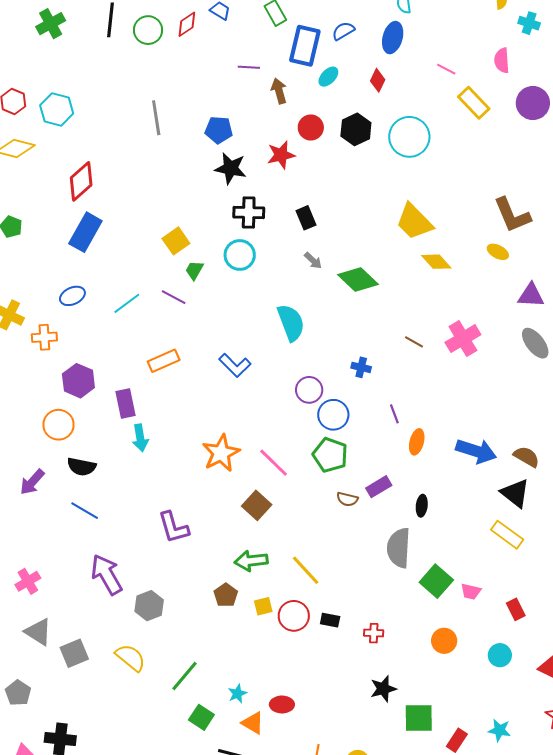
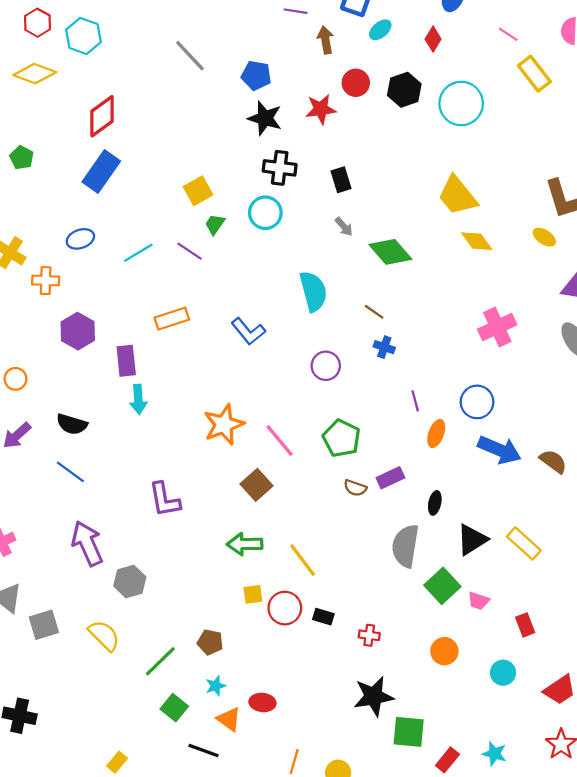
gray line: (156, 118) -> (190, 56), turned -40
brown line: (414, 342) -> (374, 312), moved
blue circle: (333, 415) -> (477, 402), moved
orange circle: (59, 425) -> (16, 379), moved, size x0.7
black triangle: (515, 493) -> (472, 540), moved, turned 44
brown pentagon: (226, 595) -> (210, 642), moved, turned -30
black star: (383, 689) -> (374, 696), size x1.4

